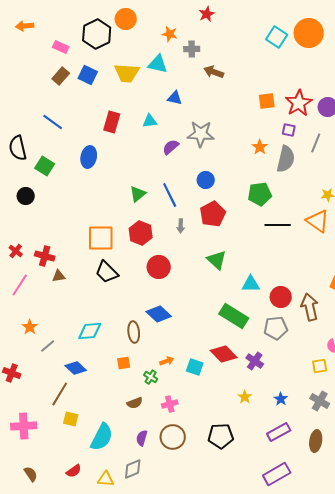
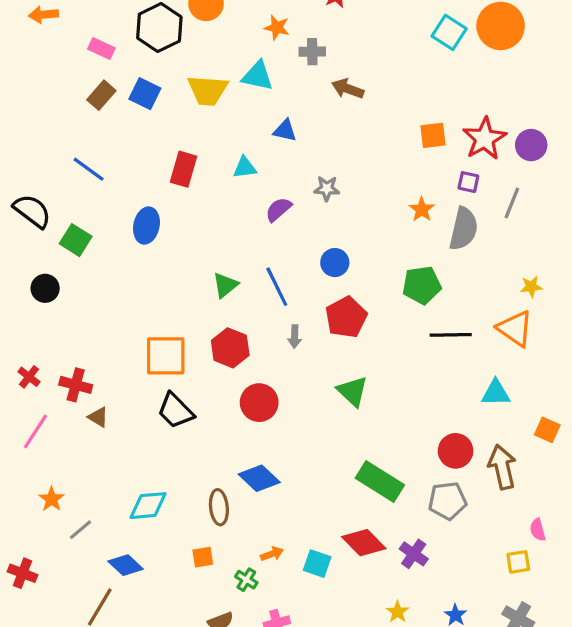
gray star: (201, 134) -> (327, 188), size x0.6
black semicircle: (18, 148) -> (32, 211), turned 140
brown triangle: (59, 276) -> (98, 417), turned 40
cyan triangle: (251, 284) -> (496, 393), moved

